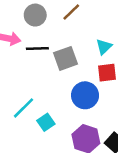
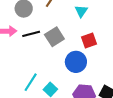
cyan triangle: (104, 47) -> (81, 11), moved

